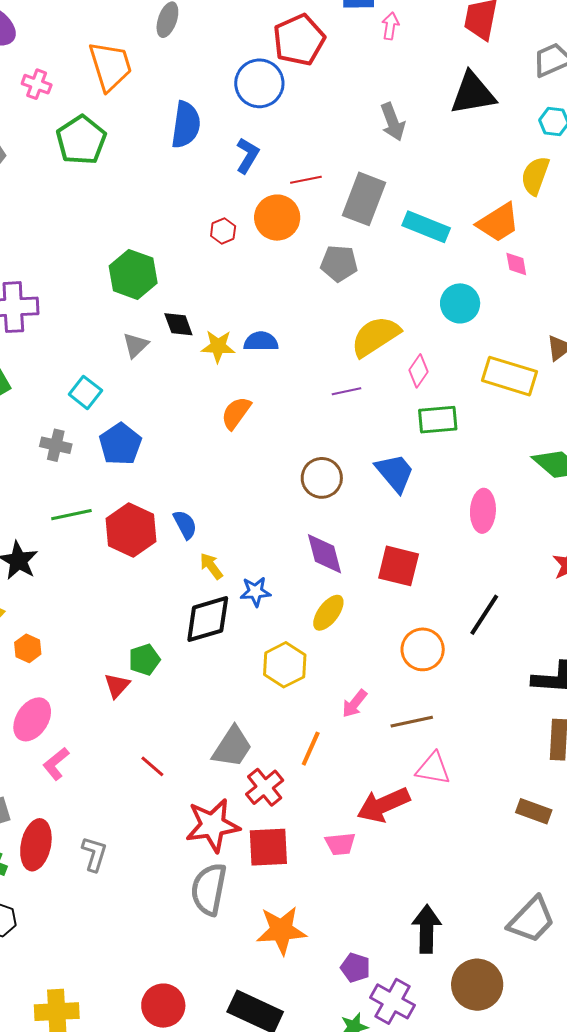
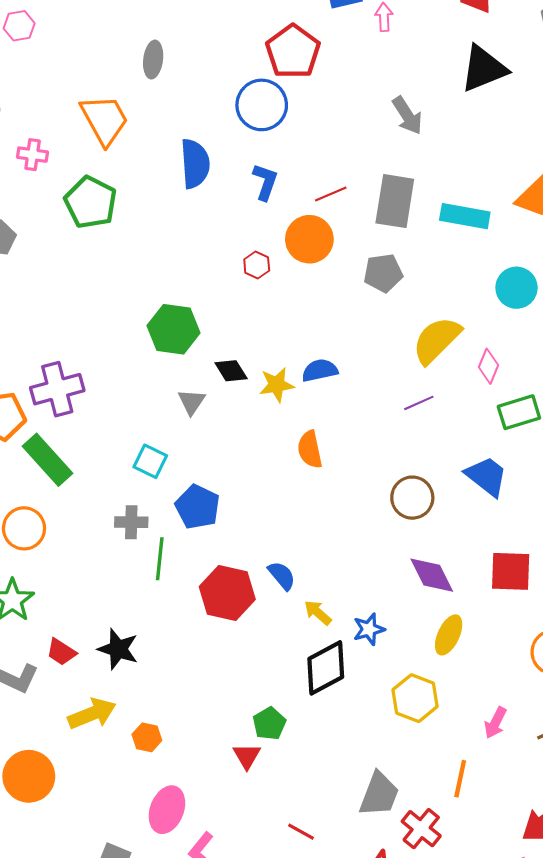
orange semicircle: (236, 413) -> (310, 449), turned -36
green line: (71, 515) -> (160, 559), moved, turned -60

